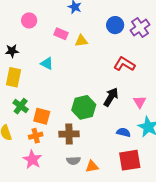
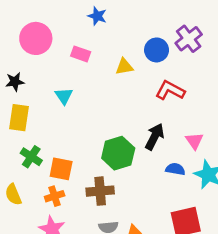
pink circle: (29, 20) -> (36, 38), size x1.5
blue circle: (115, 25) -> (157, 50), moved
yellow triangle: (81, 41) -> (124, 67), moved
cyan triangle: (47, 63) -> (64, 96), turned 32
blue semicircle: (123, 132) -> (175, 169), moved

